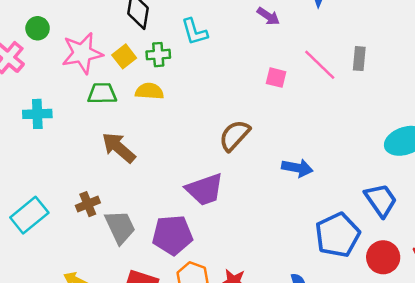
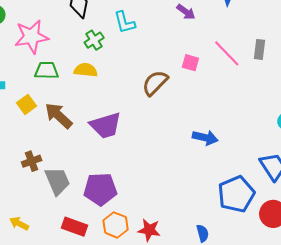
green cross: (158, 55) -> (94, 40), turned -30
yellow square: (124, 56) -> (26, 104), moved
brown semicircle: (234, 135) -> (155, 83), moved
purple trapezoid: (205, 189) -> (106, 125), moved

